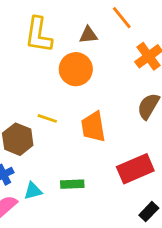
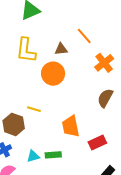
orange trapezoid: (93, 127) -> (71, 126), moved
red rectangle: (135, 169) -> (97, 143), size x0.7
cyan triangle: (33, 191) -> (33, 156), moved

